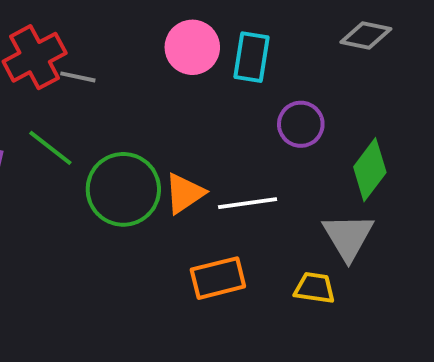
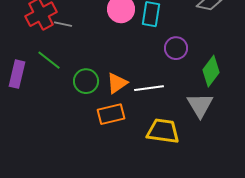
green circle: (123, 189) -> (86, 81), size x0.7
orange rectangle: (218, 278) -> (111, 114), moved
yellow trapezoid: (315, 288) -> (163, 131), moved, size x1.6

